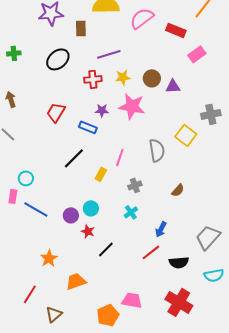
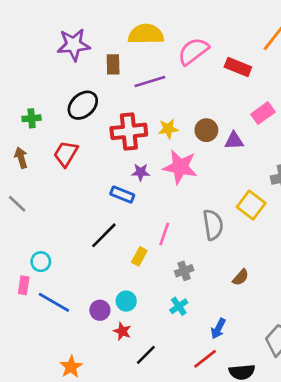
green cross: (14, 53) -> (32, 118), moved
purple line: (109, 54) -> (150, 82), moved
pink rectangle: (197, 54) -> (263, 113), moved
red cross: (93, 79) -> (129, 131), size x1.5
red trapezoid: (56, 112) -> (66, 154), moved

